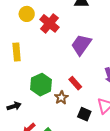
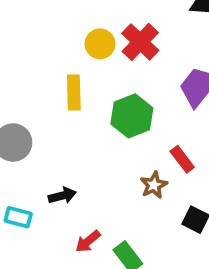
yellow circle: (27, 14) -> (100, 44), moved
green hexagon: (41, 85) -> (132, 116), moved

